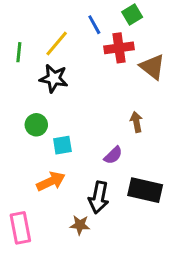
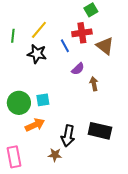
blue line: (94, 25) -> (65, 46), moved
green circle: (36, 125) -> (19, 103), moved, size x1.5
purple semicircle: (113, 155) -> (78, 69), moved

